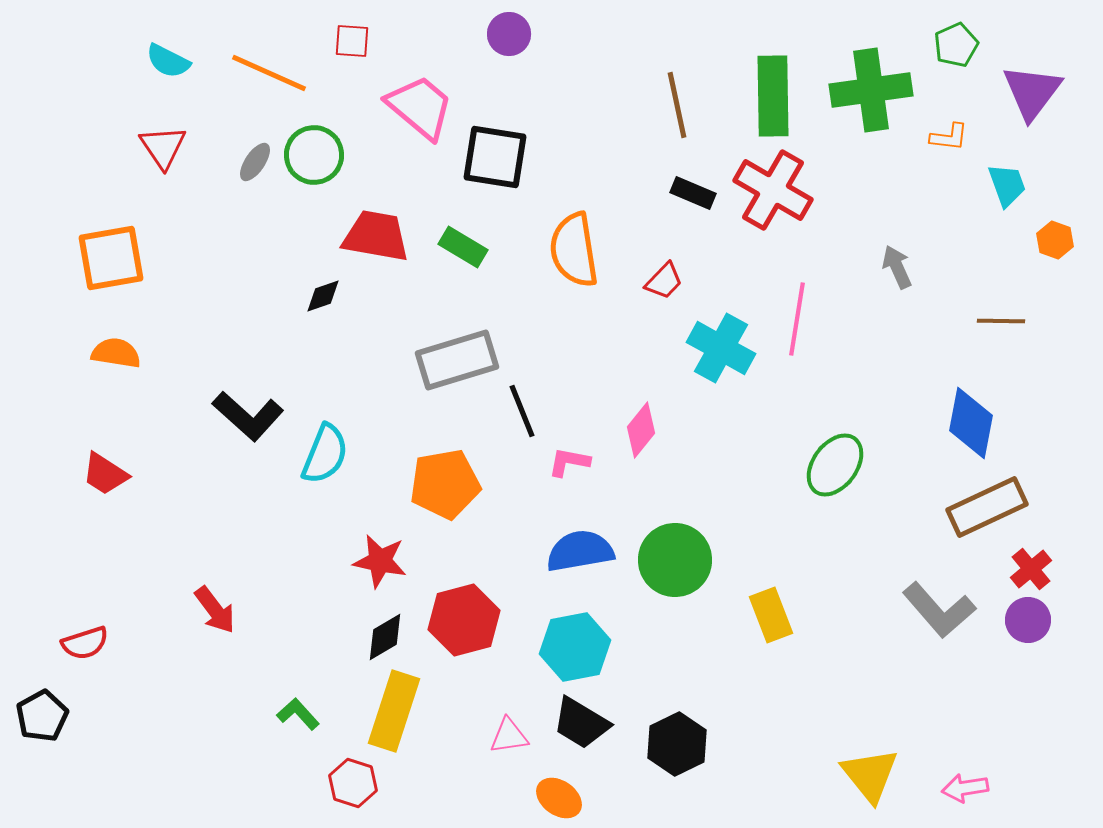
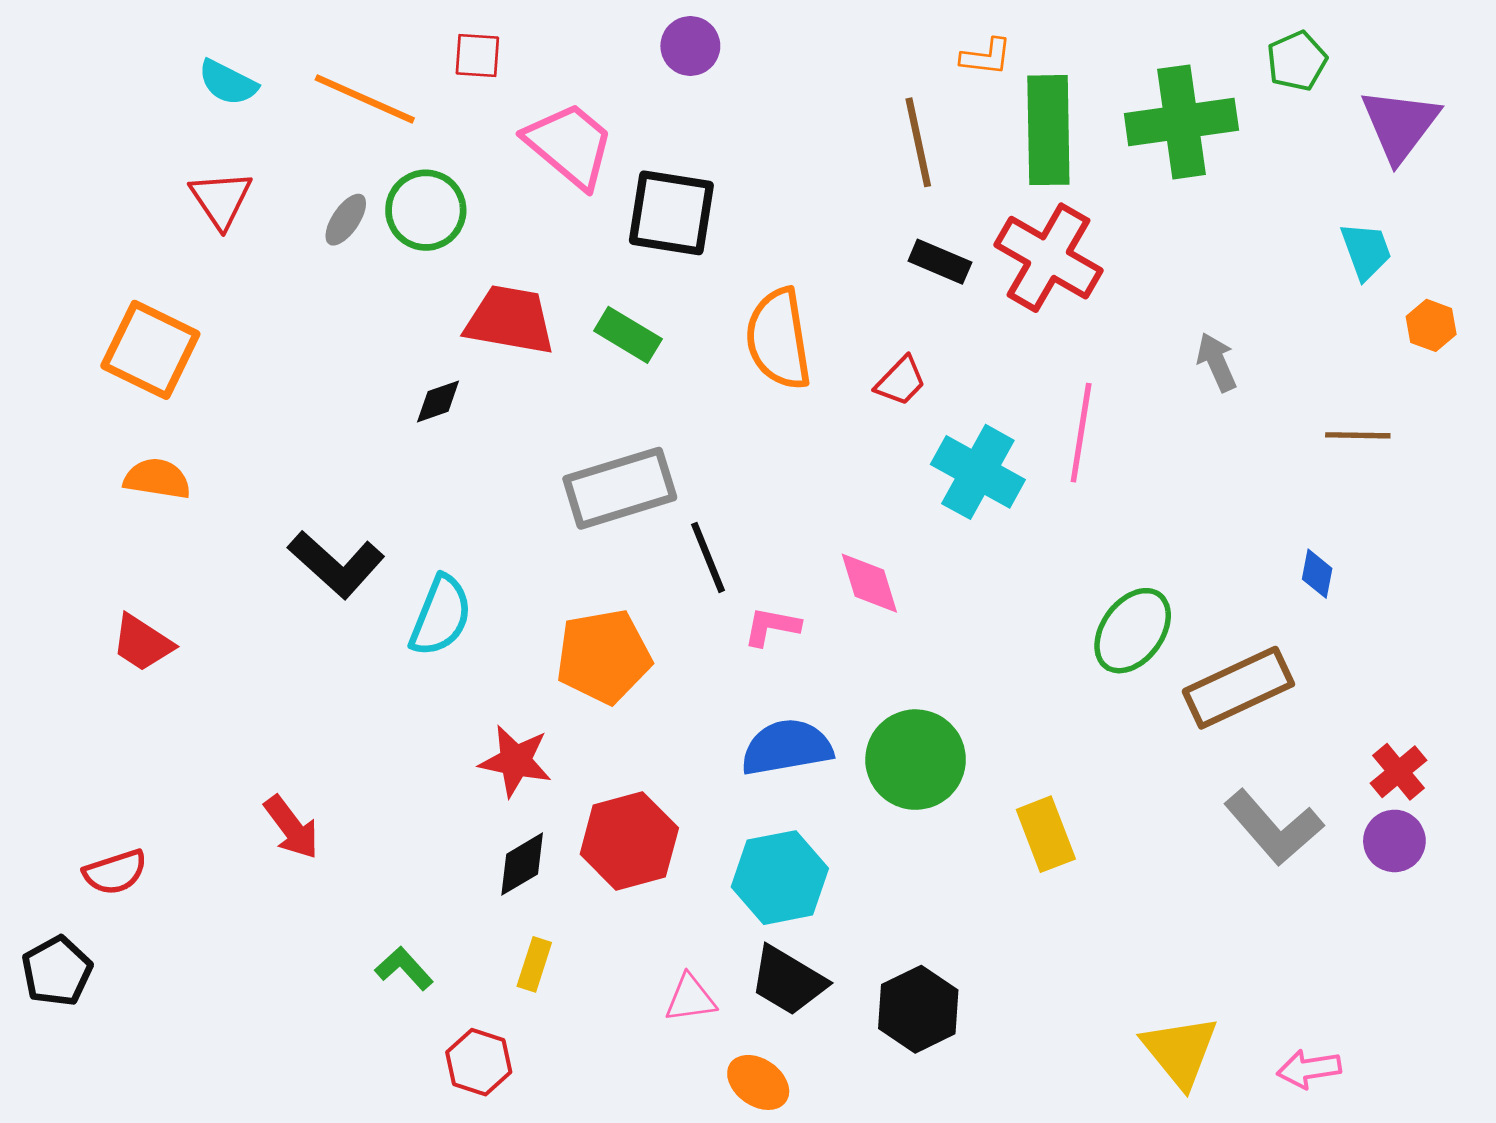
orange L-shape: (949, 137) -> (986, 57), moved
orange square: (111, 258) -> (150, 350), turned 36
blue diamond: (971, 423) -> (1317, 574), size x0.5
pink diamond: (641, 430) -> (869, 583), turned -56
brown rectangle: (987, 507) -> (1238, 688), moved
yellow rectangle: (394, 711) -> (534, 964), size x0.5

